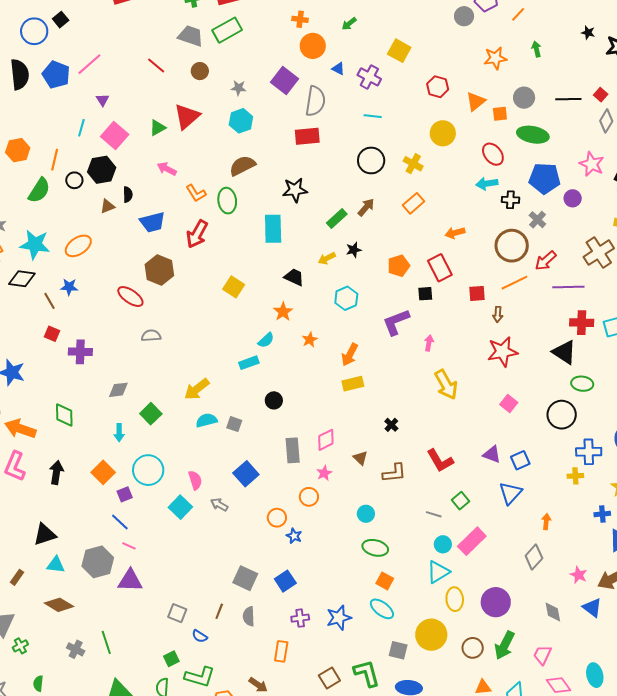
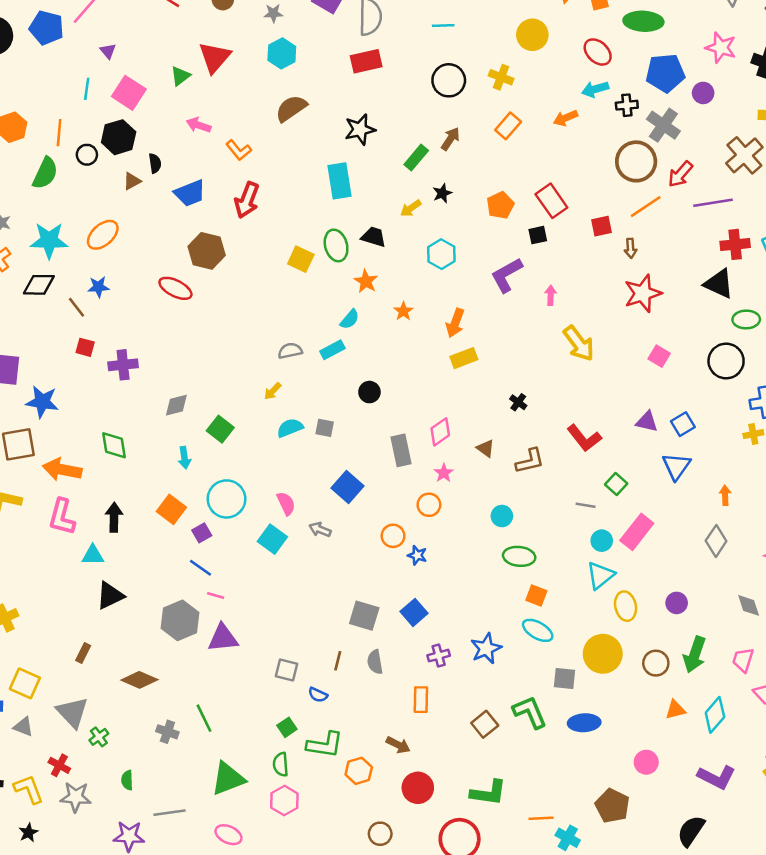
green ellipse: (227, 201) -> (336, 245), moved
gray cross: (537, 220) -> (663, 125), size x1.5
orange arrow: (455, 233) -> (565, 118), moved
gray semicircle: (151, 336) -> (290, 351), moved
yellow arrow: (197, 389) -> (273, 391), size x0.6
cyan triangle: (56, 565) -> (93, 555), moved
purple circle: (496, 602) -> (677, 603), size x0.6

